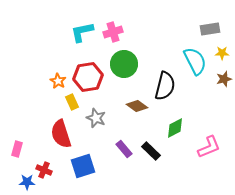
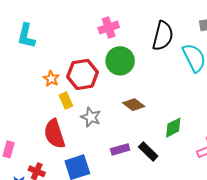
cyan L-shape: (82, 32) -> (26, 36), moved, turned -65
black semicircle: (165, 86) -> (163, 36), moved
purple rectangle: (124, 149) -> (120, 149), turned -66

